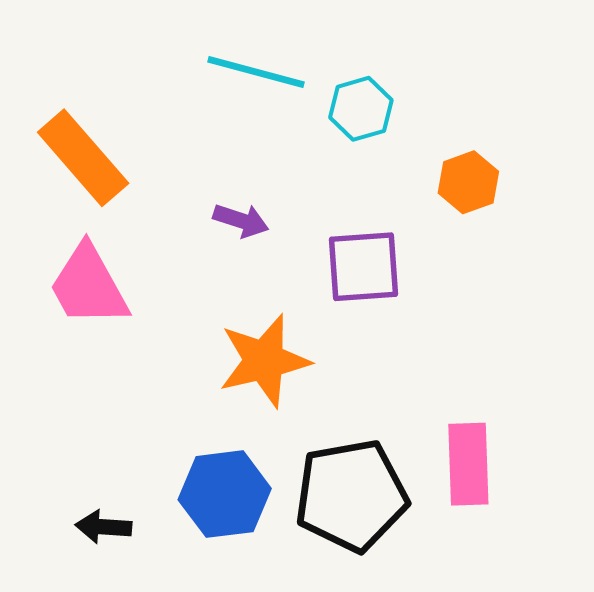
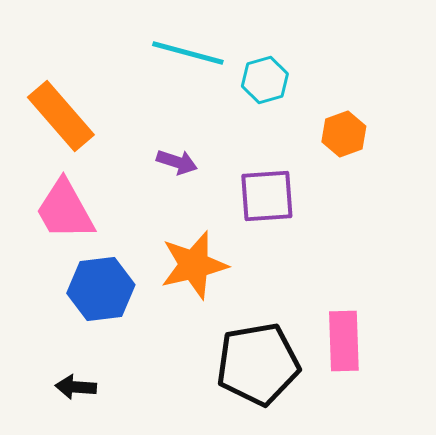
blue hexagon: (225, 494) -> (101, 289), moved

